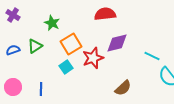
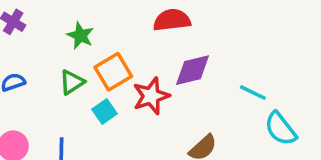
green triangle: (35, 46) -> (72, 82), moved

